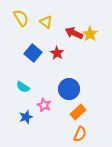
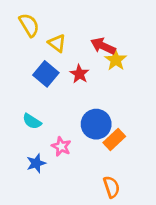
yellow triangle: (46, 22) -> (57, 43), moved
yellow star: (90, 34) -> (116, 60), moved
orange rectangle: (78, 112) -> (114, 139), moved
orange semicircle: (80, 134) -> (111, 187), turned -42

